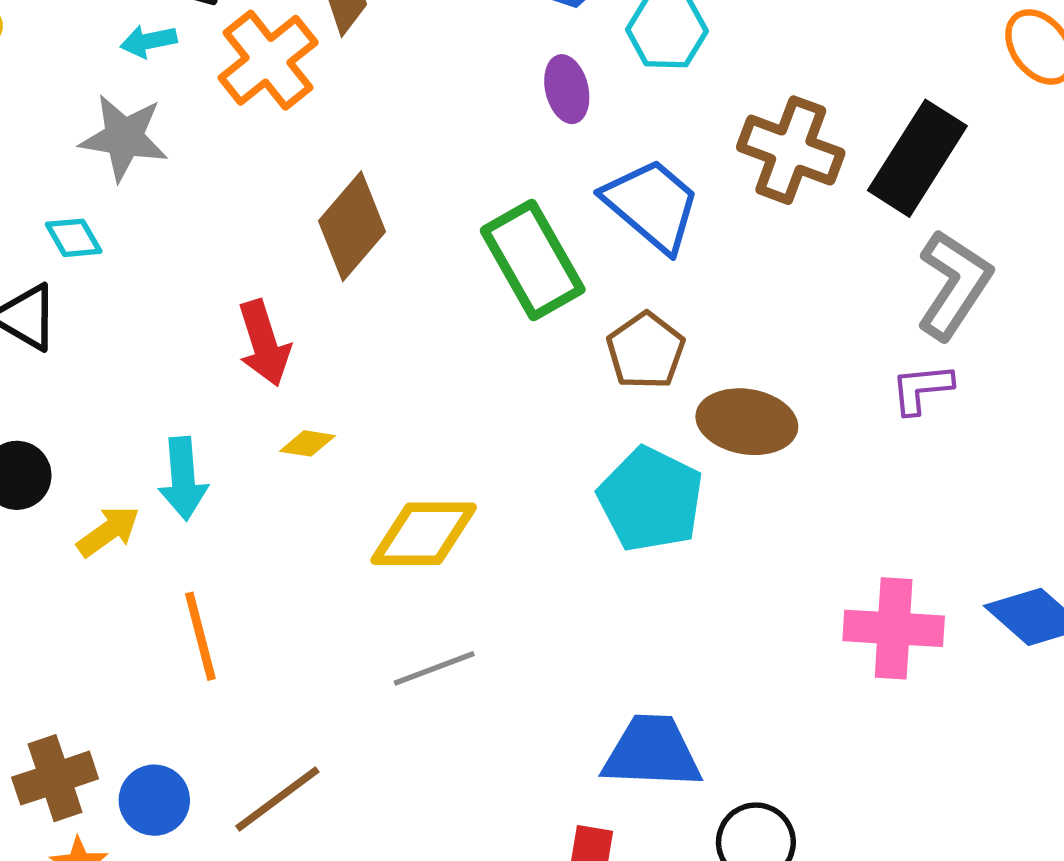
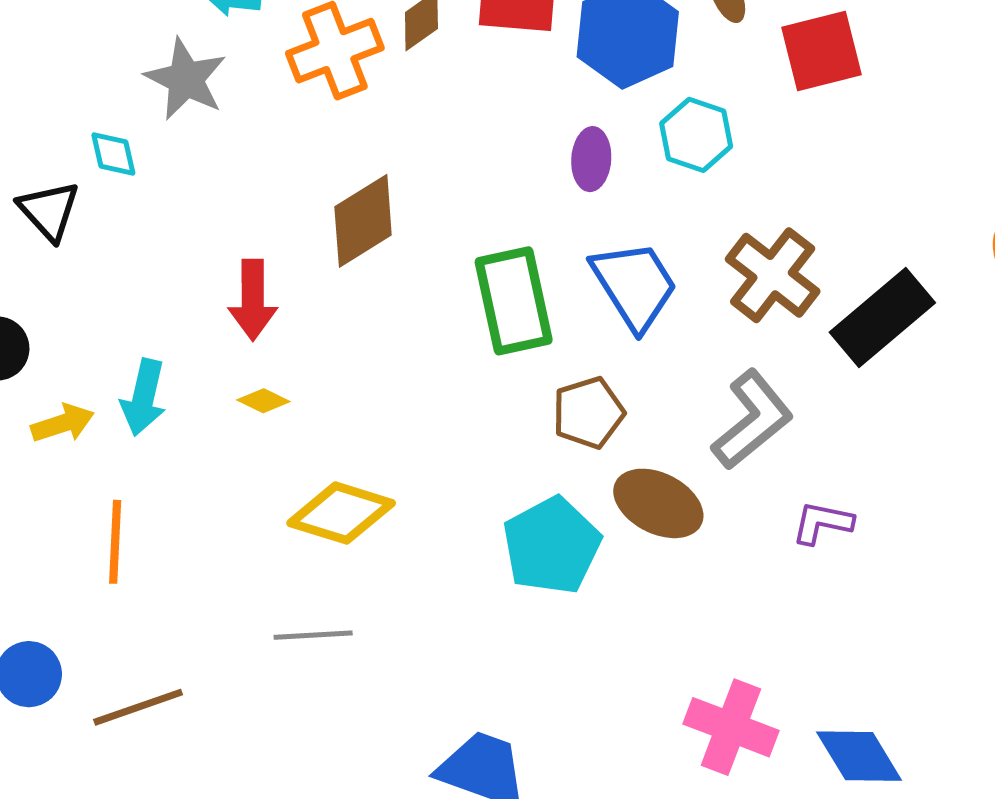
gray L-shape: (954, 285) -> (752, 420), moved

